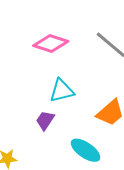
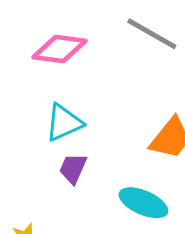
cyan triangle: (62, 91) -> (64, 123), moved

